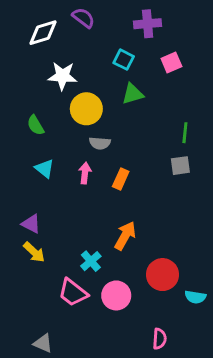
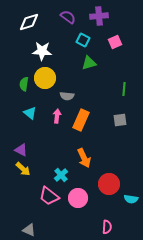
purple semicircle: (83, 18) -> (68, 17), moved
yellow circle: (86, 109) -> (45, 78), moved
green semicircle: (36, 125) -> (24, 84), turned 40
gray square: (180, 166) -> (120, 120), moved
orange rectangle: (121, 179) -> (81, 120), size x1.5
orange arrow: (125, 236) -> (84, 158), turned 126

